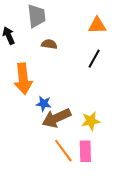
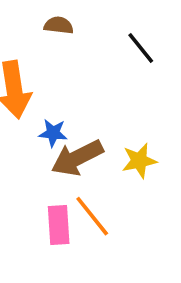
black line: (94, 59) -> (141, 48), turned -66
pink rectangle: (85, 151) -> (59, 225), moved

